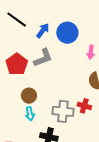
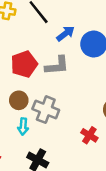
brown circle: (29, 96) -> (19, 100), moved
gray cross: (63, 111) -> (46, 110), moved

